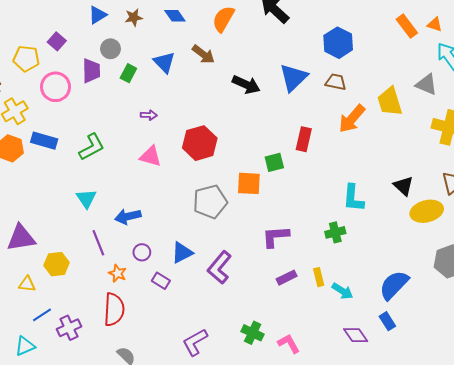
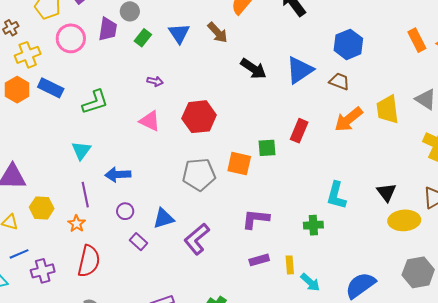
orange star: (118, 273) -> (77, 224), moved

